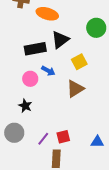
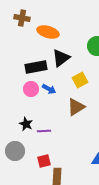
pink circle: (30, 79) -> (31, 89), moved
red square: (63, 137) -> (44, 161), moved
purple line: (43, 139) -> (44, 131), moved, turned 48

